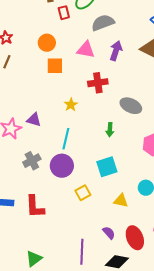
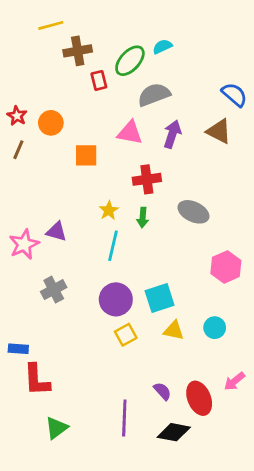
orange circle: (47, 43) -> (51, 123), moved
green arrow: (110, 130) -> (143, 217), moved
cyan line: (66, 139) -> (113, 246), moved
purple circle: (62, 166) -> (116, 299), moved
yellow triangle: (121, 201) -> (174, 330), moved
red L-shape: (35, 207) -> (37, 380), moved

